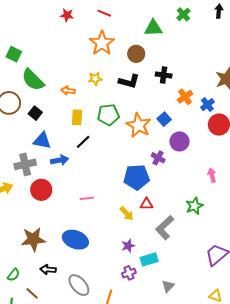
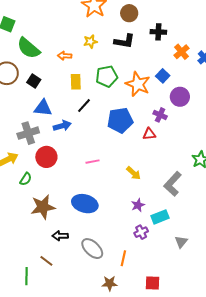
blue pentagon: (137, 177) -> (120, 120), moved
red triangle: (146, 204) -> (149, 134), moved
green semicircle: (13, 275) -> (26, 179), moved

